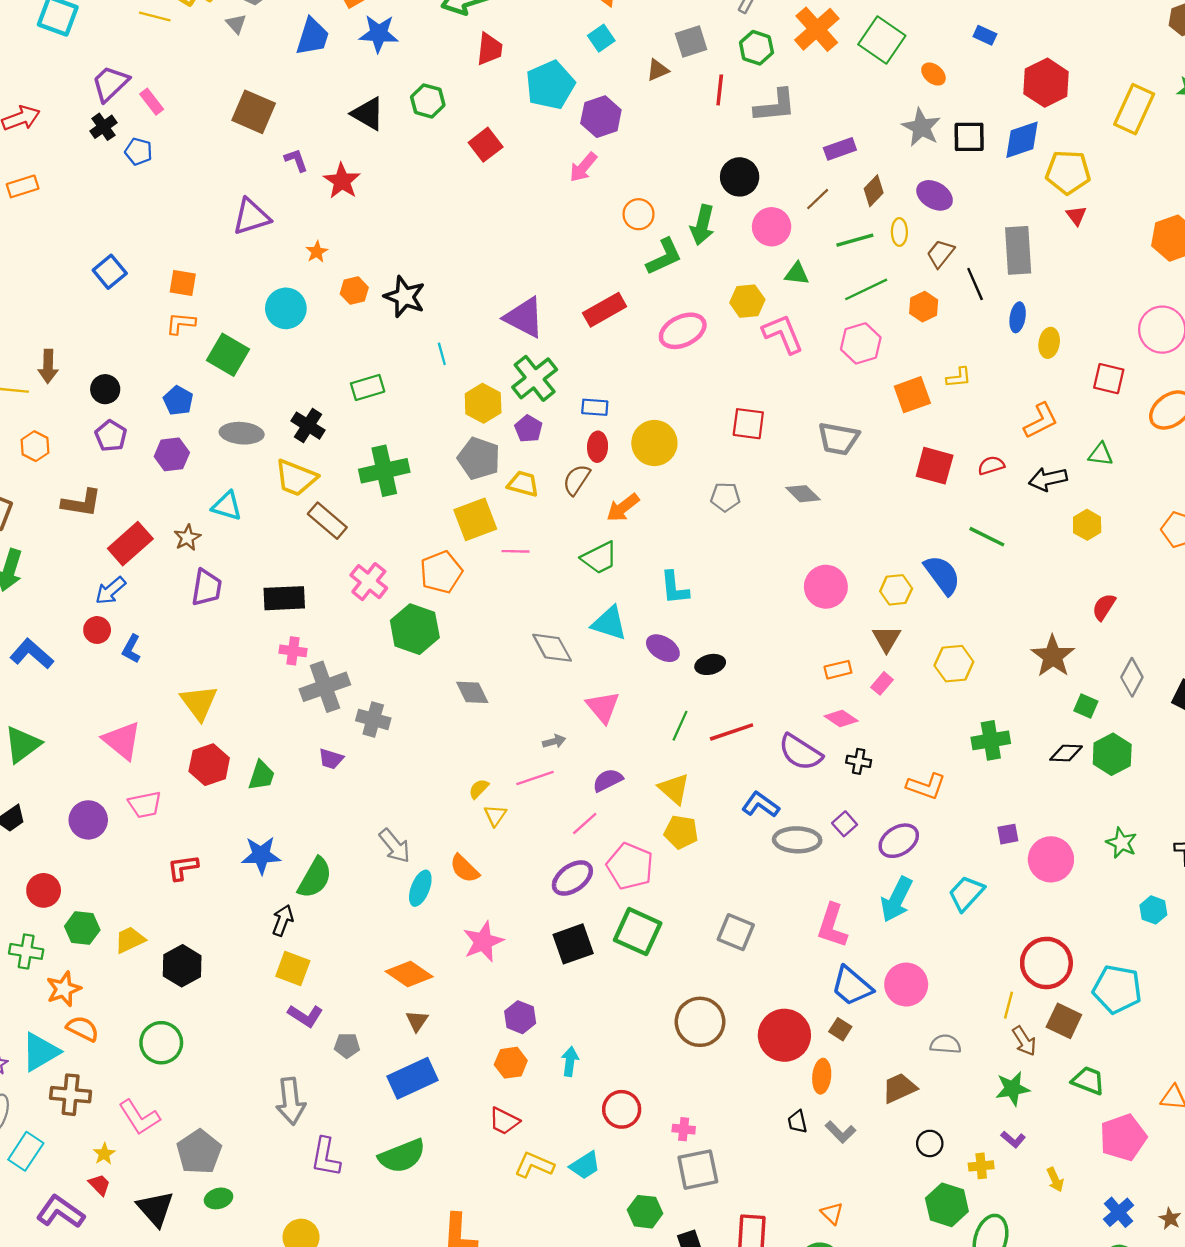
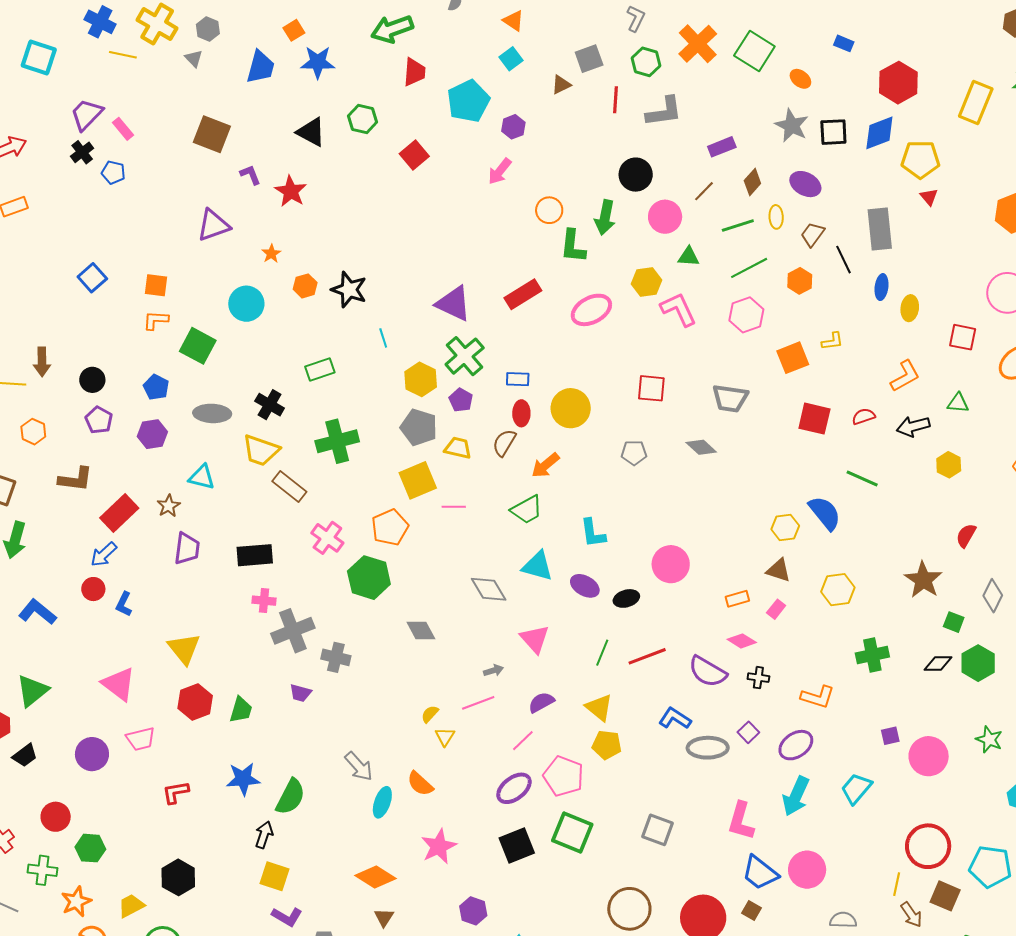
purple hexagon: (601, 117) -> (513, 127), size x0.7
green L-shape: (664, 257) -> (573, 246), turned 123
pink circle: (826, 587) -> (671, 564), moved
brown triangle: (887, 639) -> (779, 570), turned -40
yellow trapezoid: (130, 940) -> (131, 906), moved

